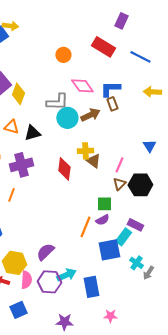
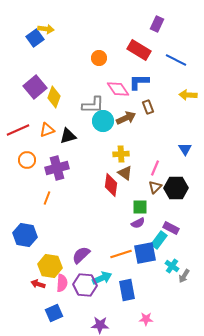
blue L-shape: (110, 89) -> (139, 82), moved
orange triangle: (11, 127) -> (47, 130), turned -35
brown triangle: (93, 161) -> (125, 173), moved
red diamond: (64, 169) -> (111, 185), moved
orange line: (85, 227) -> (121, 254), moved, turned 50

